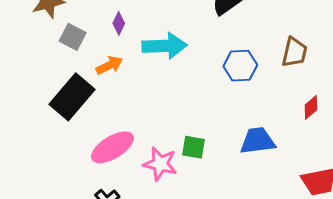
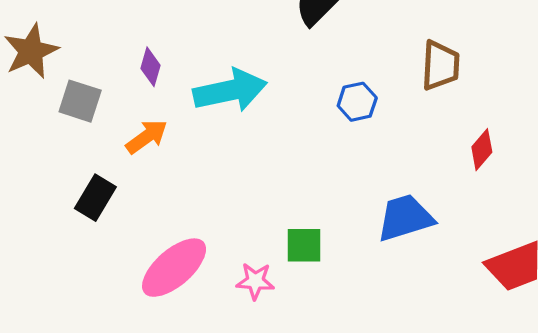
blue hexagon: (240, 66) -> (357, 102), size x0.7
black rectangle: (72, 97) -> (95, 198), size x0.6
pink star: (160, 164) -> (255, 281), size x0.7

